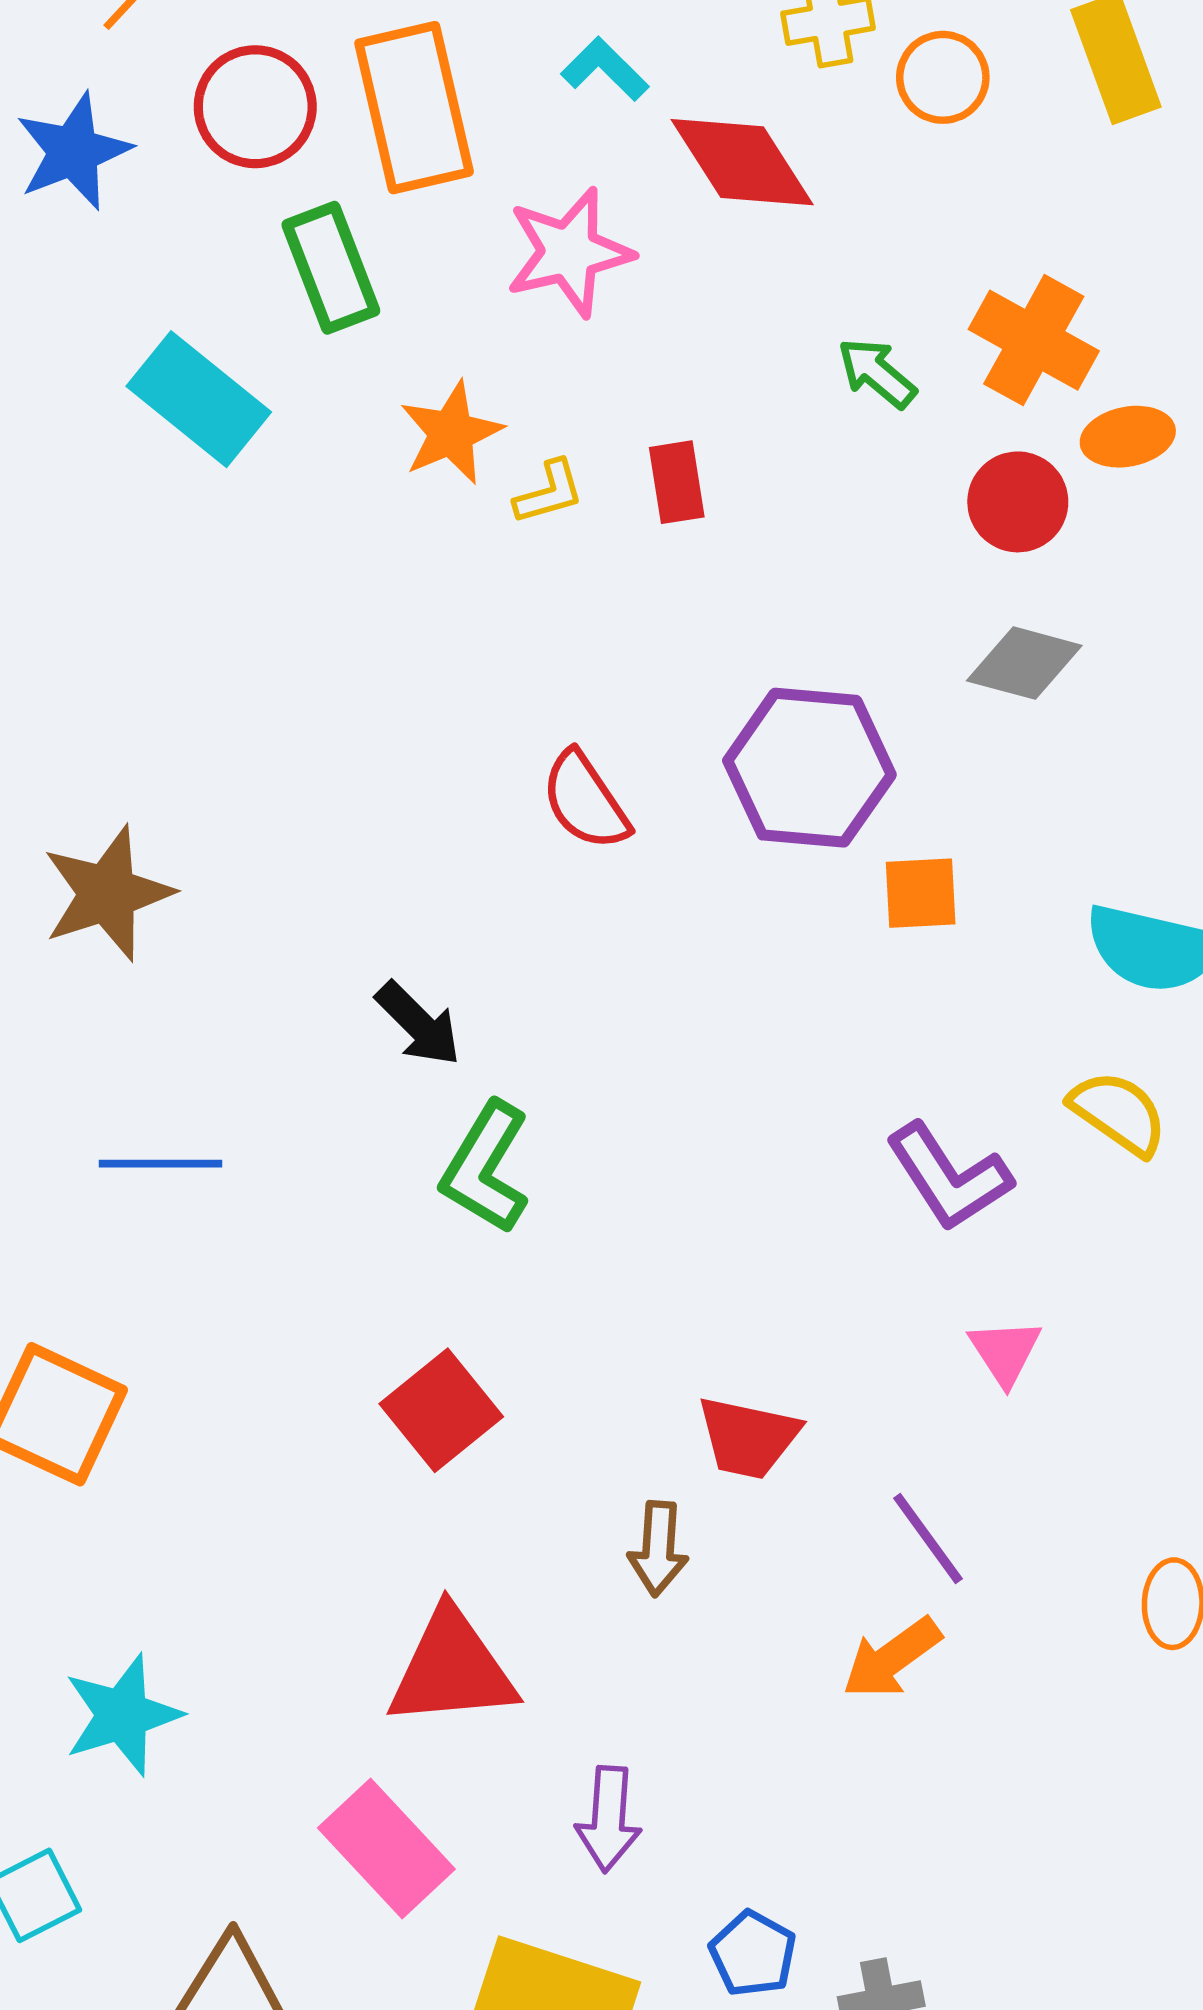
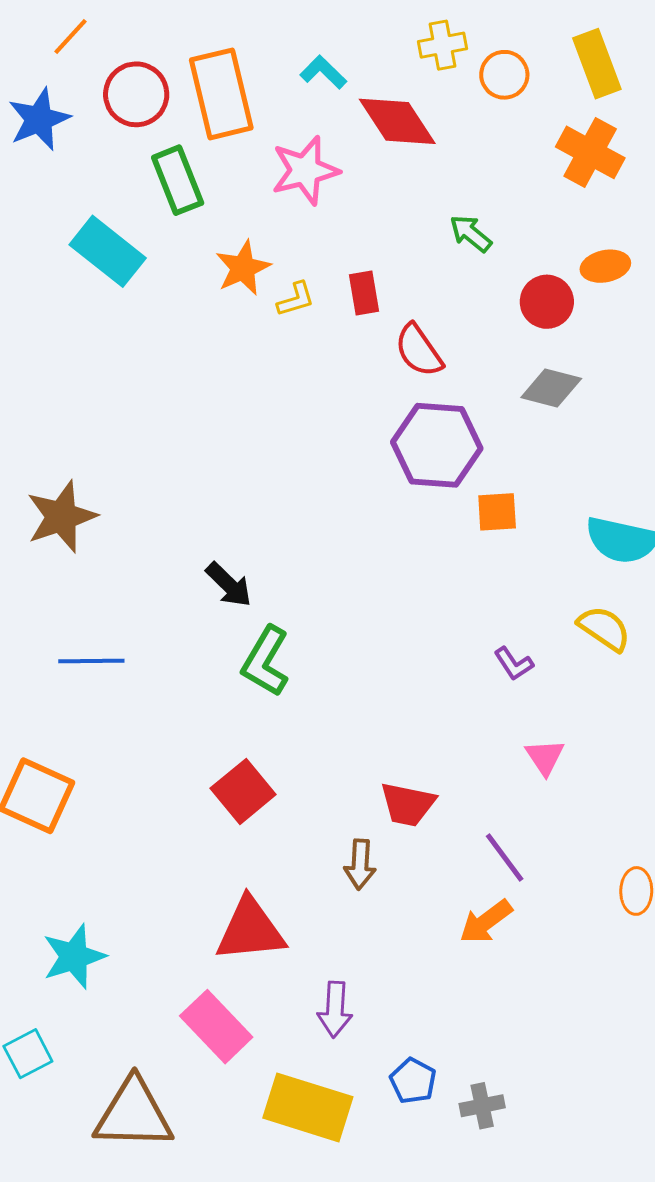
orange cross: (1034, 340) -> (590, 152), moved
red semicircle: (585, 801) -> (419, 350), moved
purple L-shape: (949, 1177) -> (514, 664), size x0.6

